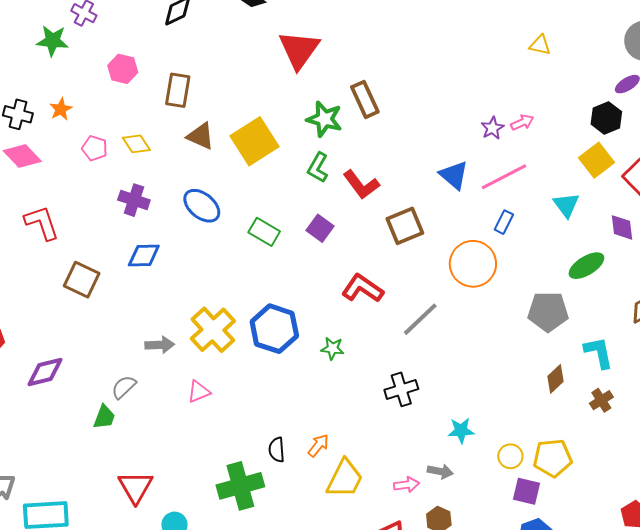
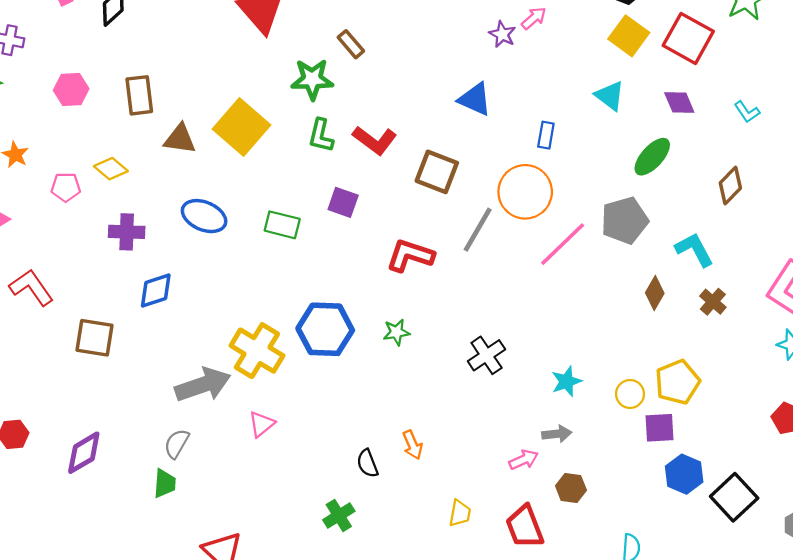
brown rectangle: (365, 99) -> (351, 44), size x0.7
pink line: (504, 177) -> (563, 244), moved
brown square: (405, 226) -> (437, 172), turned -30
gray line: (420, 319) -> (478, 230), moved
gray arrow: (160, 345) -> (203, 385), size x1.6
orange arrow: (318, 445) -> (413, 445), turned 135
yellow trapezoid: (345, 479) -> (460, 513), moved, size x0.6
green cross: (240, 486) -> (339, 516), size x0.6

